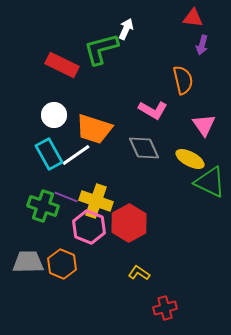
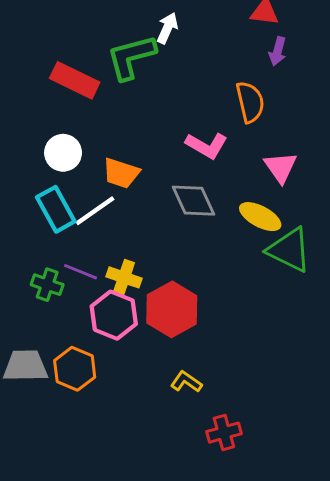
orange trapezoid: (94, 129) -> (121, 173), size x0.7
yellow cross: (96, 201) -> (124, 277), size x0.7
green cross: (43, 206) -> (47, 285), size x0.7

